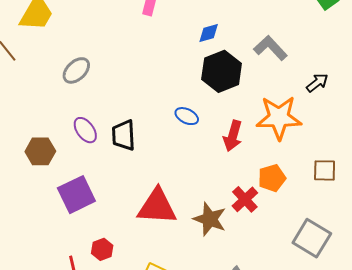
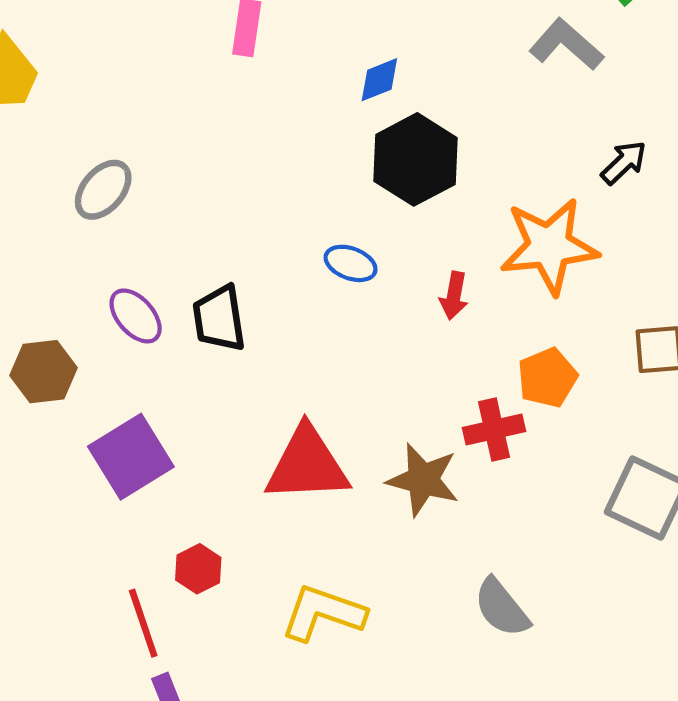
gray L-shape: (270, 48) -> (566, 45), moved
red arrow: (233, 136) -> (454, 296), size x0.7
red cross: (245, 199) -> (494, 429), turned 36

